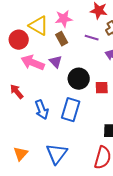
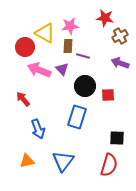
purple line: (92, 38) -> (83, 56), moved
brown rectangle: (62, 39) -> (68, 46), turned 32
blue arrow: (42, 110) -> (38, 129), moved
orange triangle: (21, 154) -> (27, 161), turned 35

